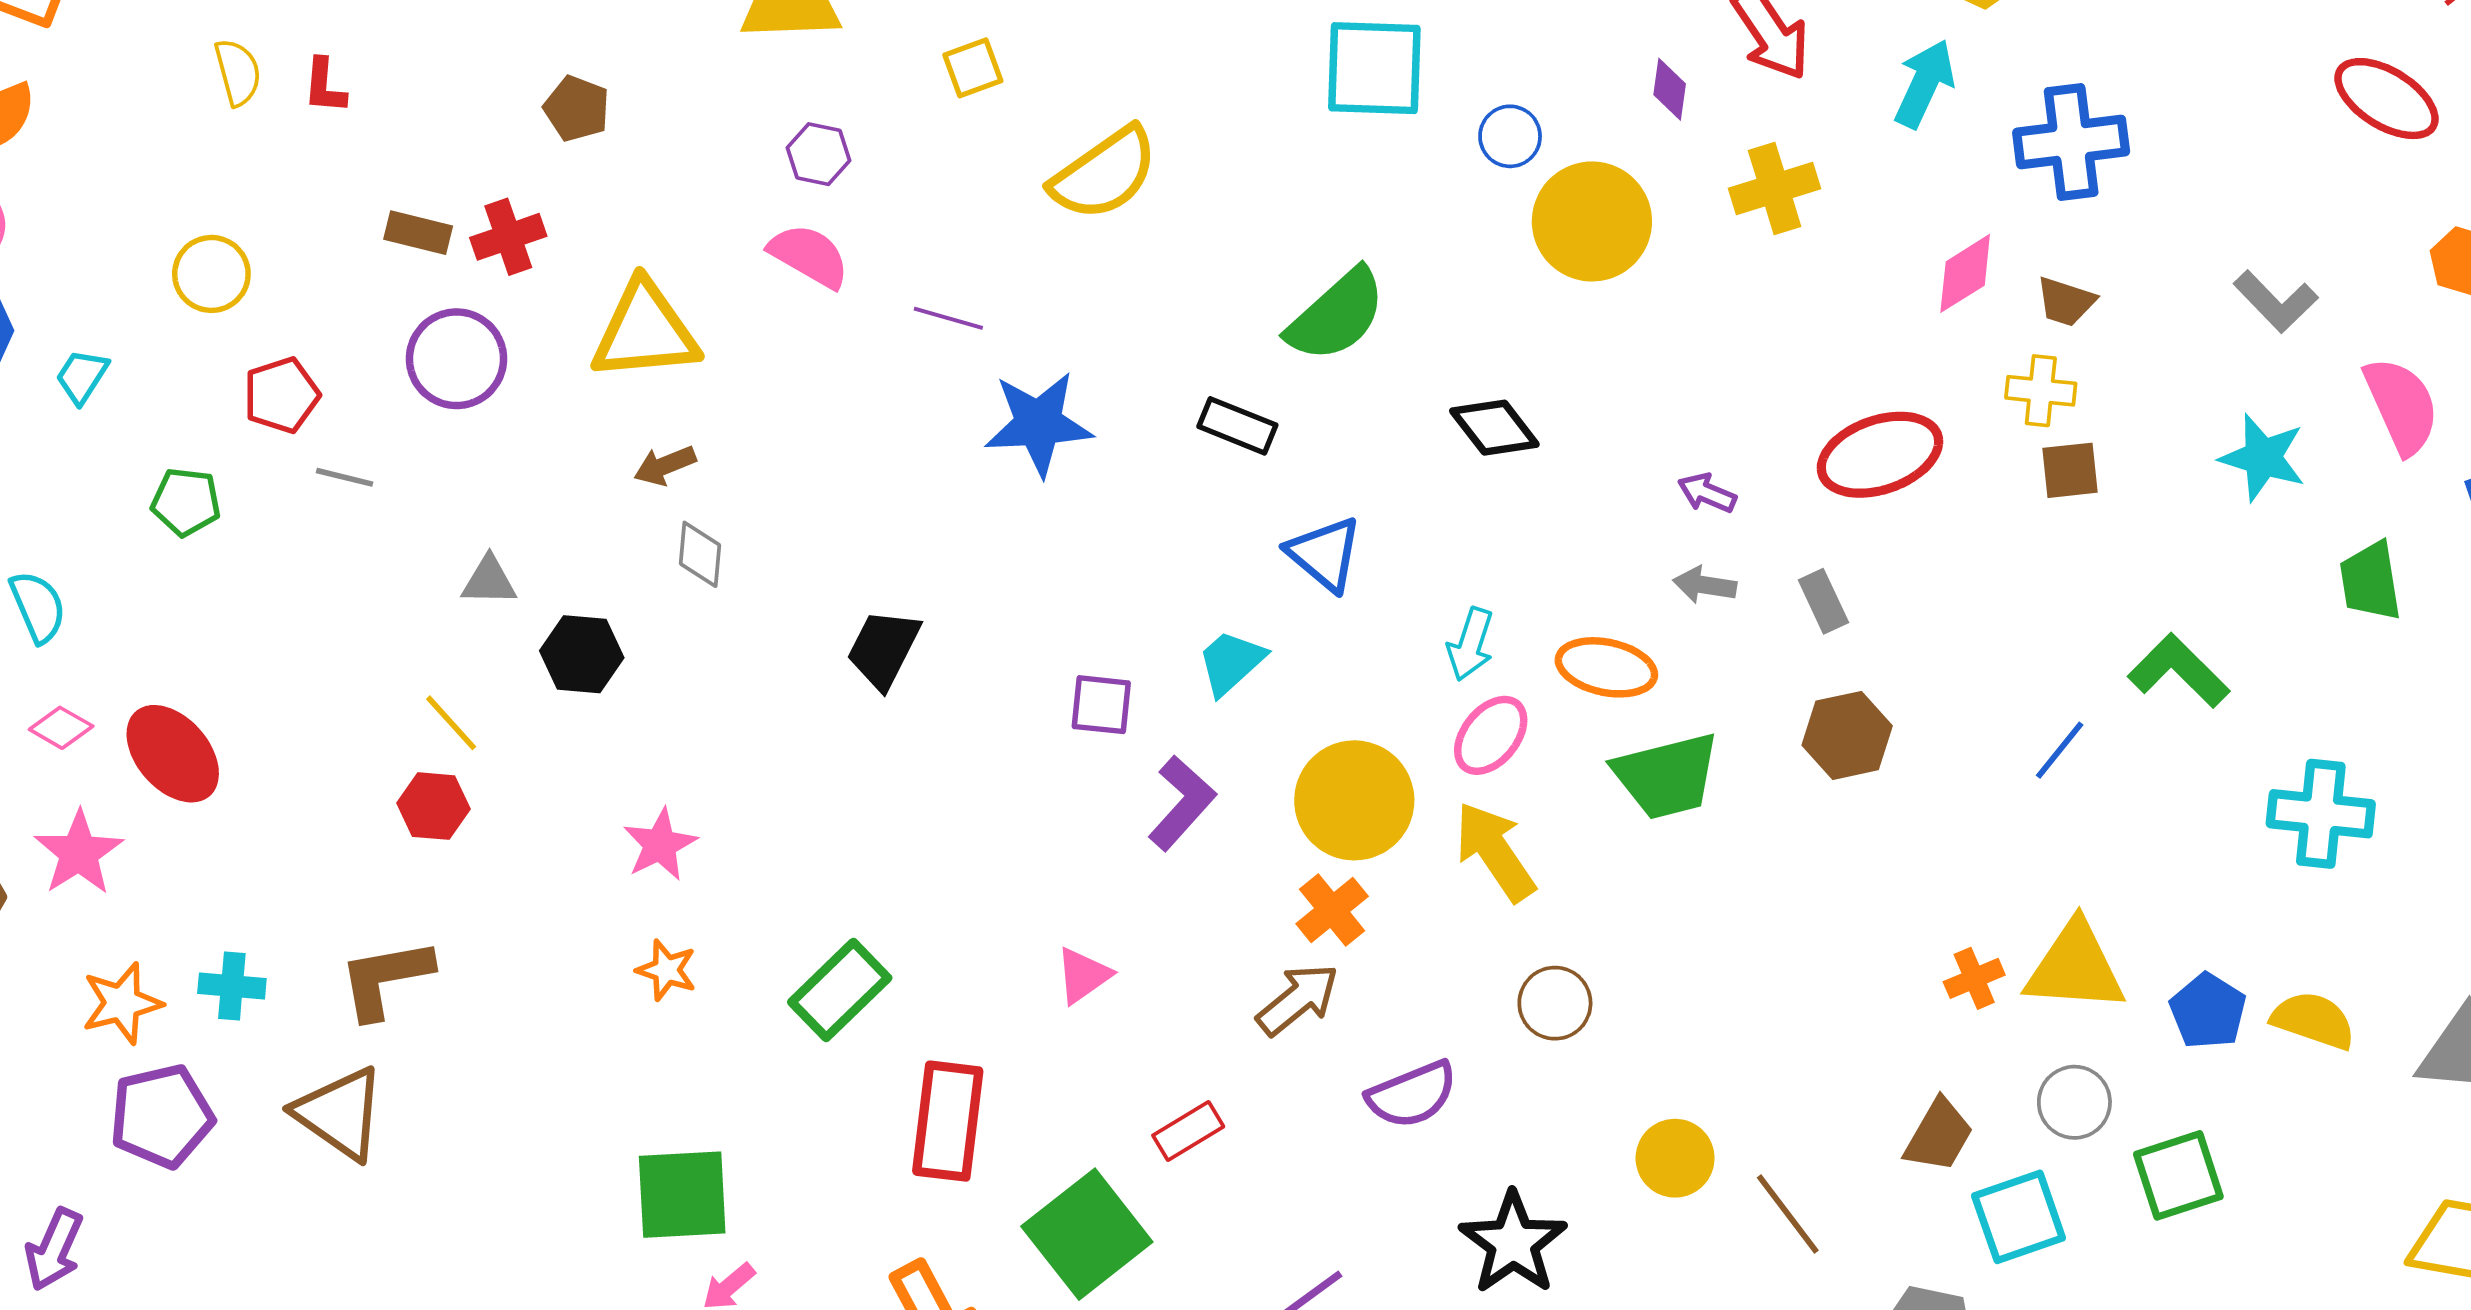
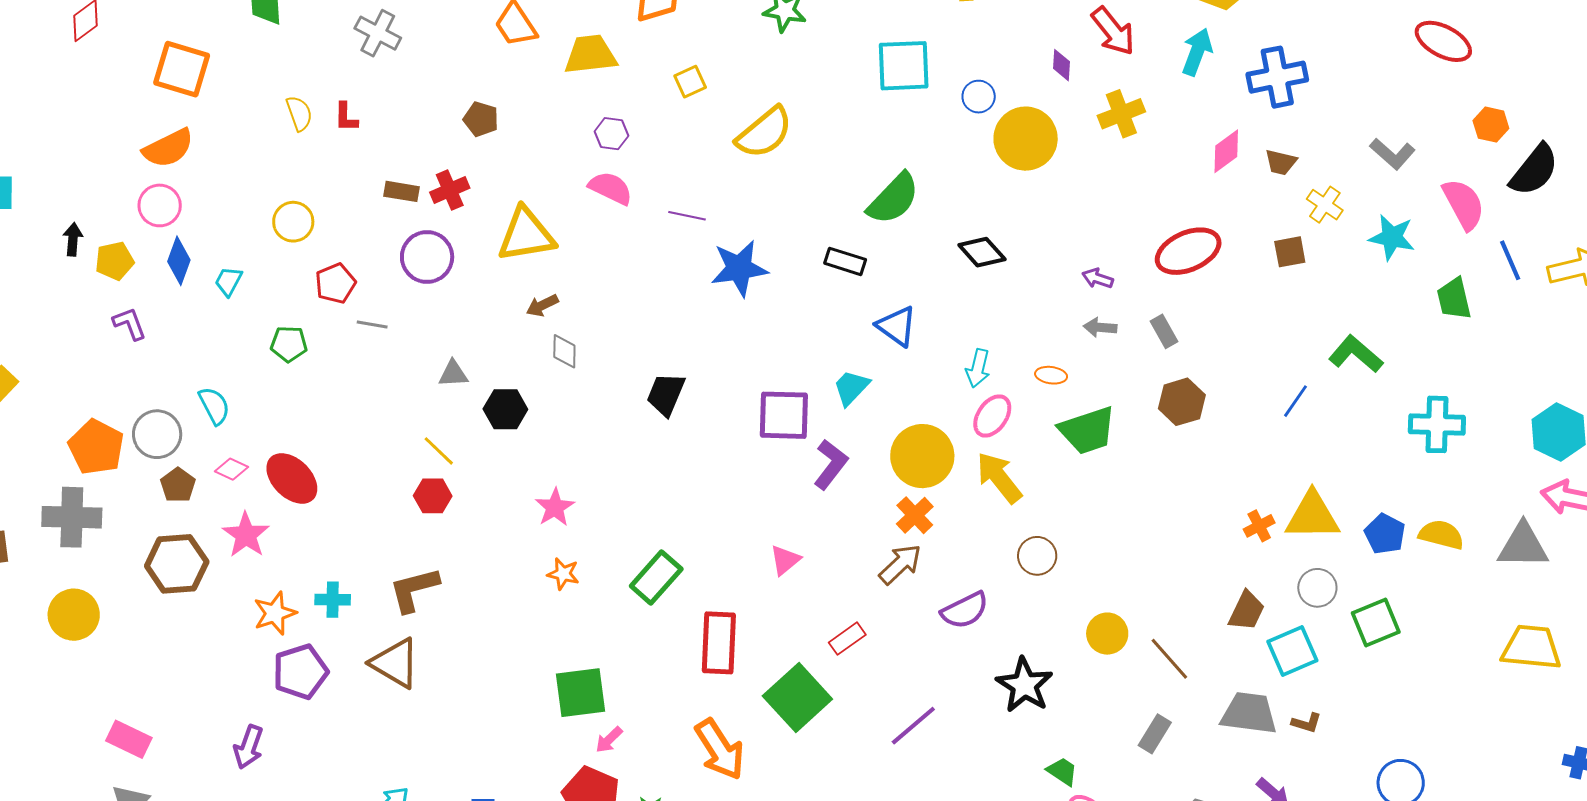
yellow cross: (2041, 391) -> (1325, 205), moved, turned 33
orange ellipse: (1606, 667) -> (1051, 375), size x0.6
purple square: (1101, 705) -> (784, 415), size x1.6

